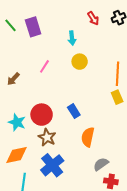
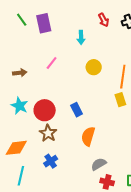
yellow circle: (80, 62) -> (94, 67), moved
brown arrow: (13, 79) -> (20, 73), turned -144
cyan star: (17, 122) -> (19, 106), moved
blue cross: (52, 165) -> (51, 161), size x0.6

